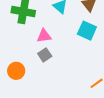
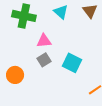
cyan square: (87, 31) -> (72, 63), moved

